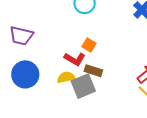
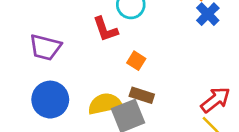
red L-shape: (75, 59) -> (105, 29), moved, turned 40
yellow semicircle: (66, 77) -> (105, 104), size x1.4

